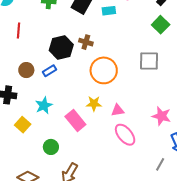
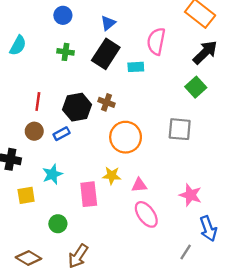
red line: (18, 31) -> (38, 101), moved
pink rectangle: (75, 120) -> (89, 194), turned 30
yellow square: (23, 125) -> (26, 195), turned 35

